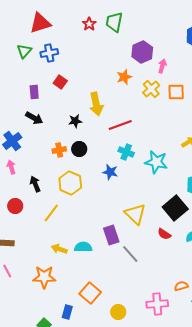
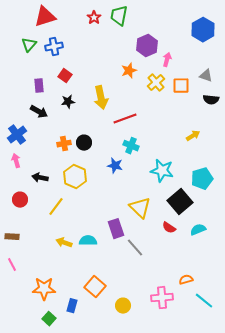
black star: (75, 121) -> (68, 102), moved
cyan star: (156, 162) -> (162, 171), moved
black arrow: (35, 184) -> (40, 178), turned -56
orange star: (44, 277) -> (44, 289), moved

